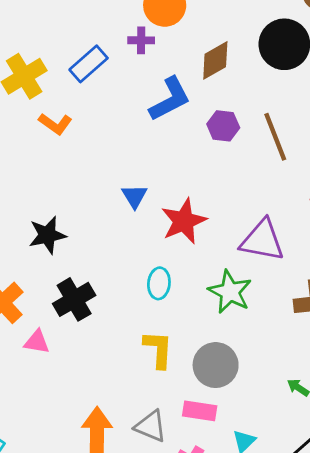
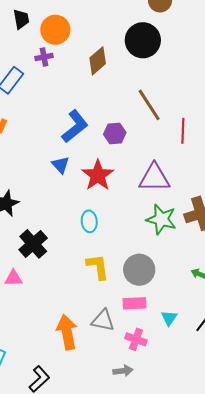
blue L-shape: (170, 99) -> (75, 126), moved
purple hexagon: (223, 126) -> (115, 133), moved
green star: (230, 292) -> (161, 219), moved

